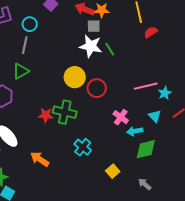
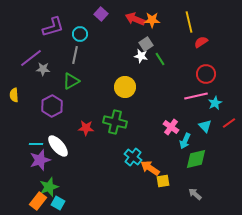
gray square: (94, 26) -> (146, 44), moved, turned -32
white star: (91, 46) -> (141, 56), size x0.6
red circle: (97, 88) -> (206, 74), moved
red star: (46, 115) -> (86, 128), moved
cyan arrow: (135, 131) -> (185, 141), turned -56
orange arrow: (40, 159) -> (150, 168), moved
yellow square: (113, 171) -> (163, 181), turned 32

